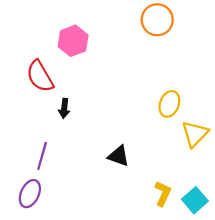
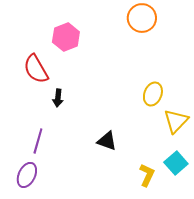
cyan square: (195, 200) -> (176, 163), moved

